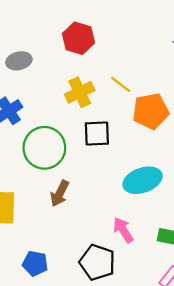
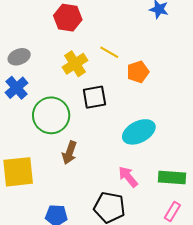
gray ellipse: (19, 61) -> (19, 57), moved
orange pentagon: (151, 111) -> (138, 72), size x0.7

